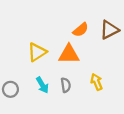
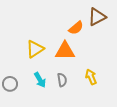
brown triangle: (109, 30) -> (97, 17), moved

